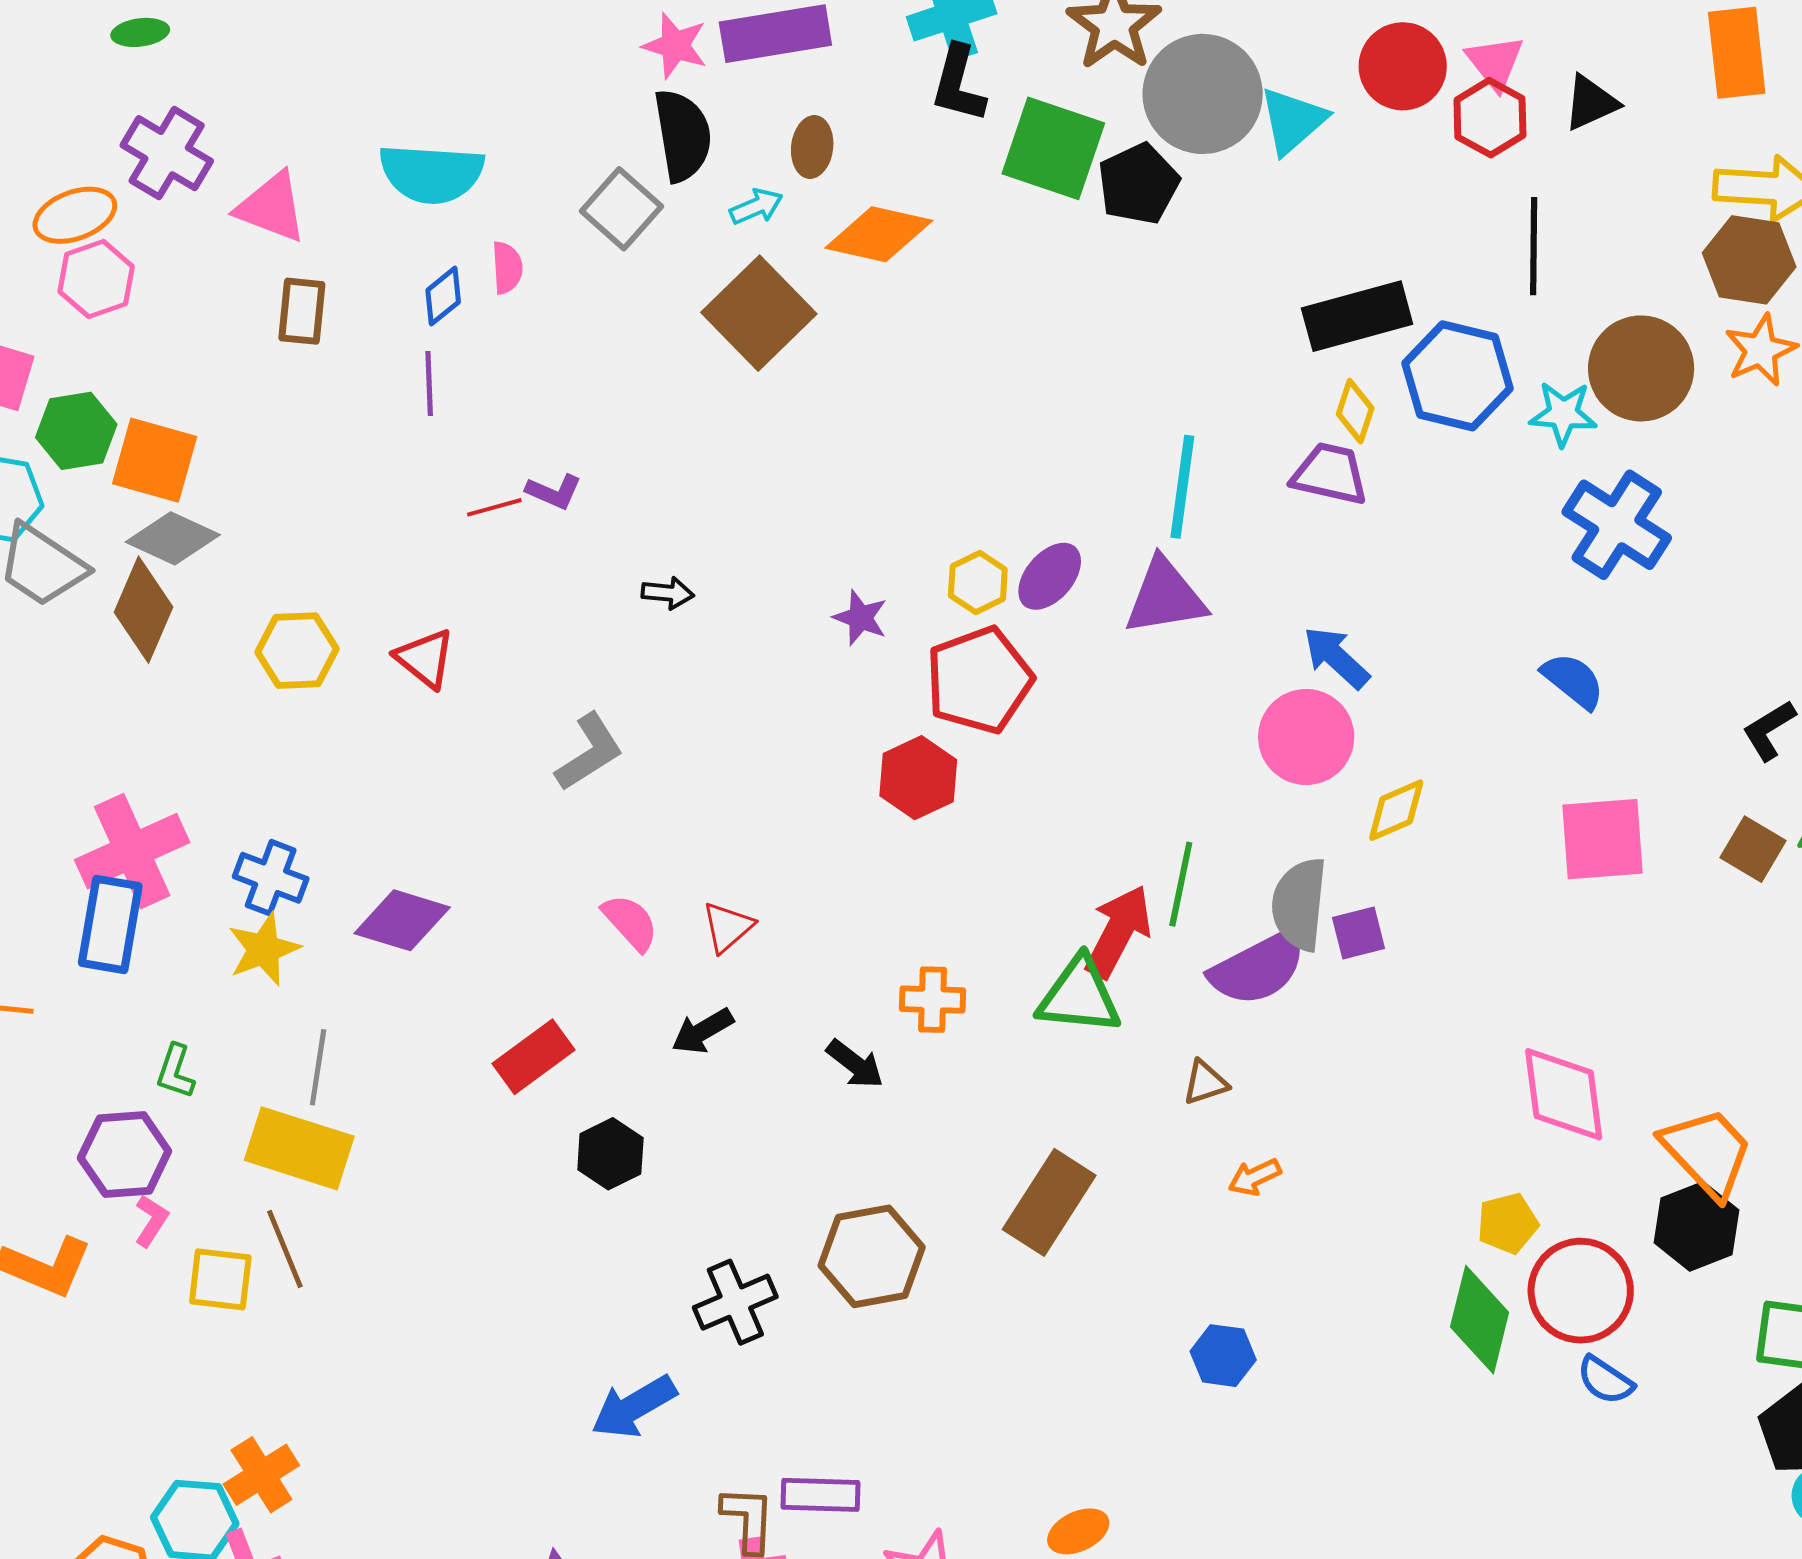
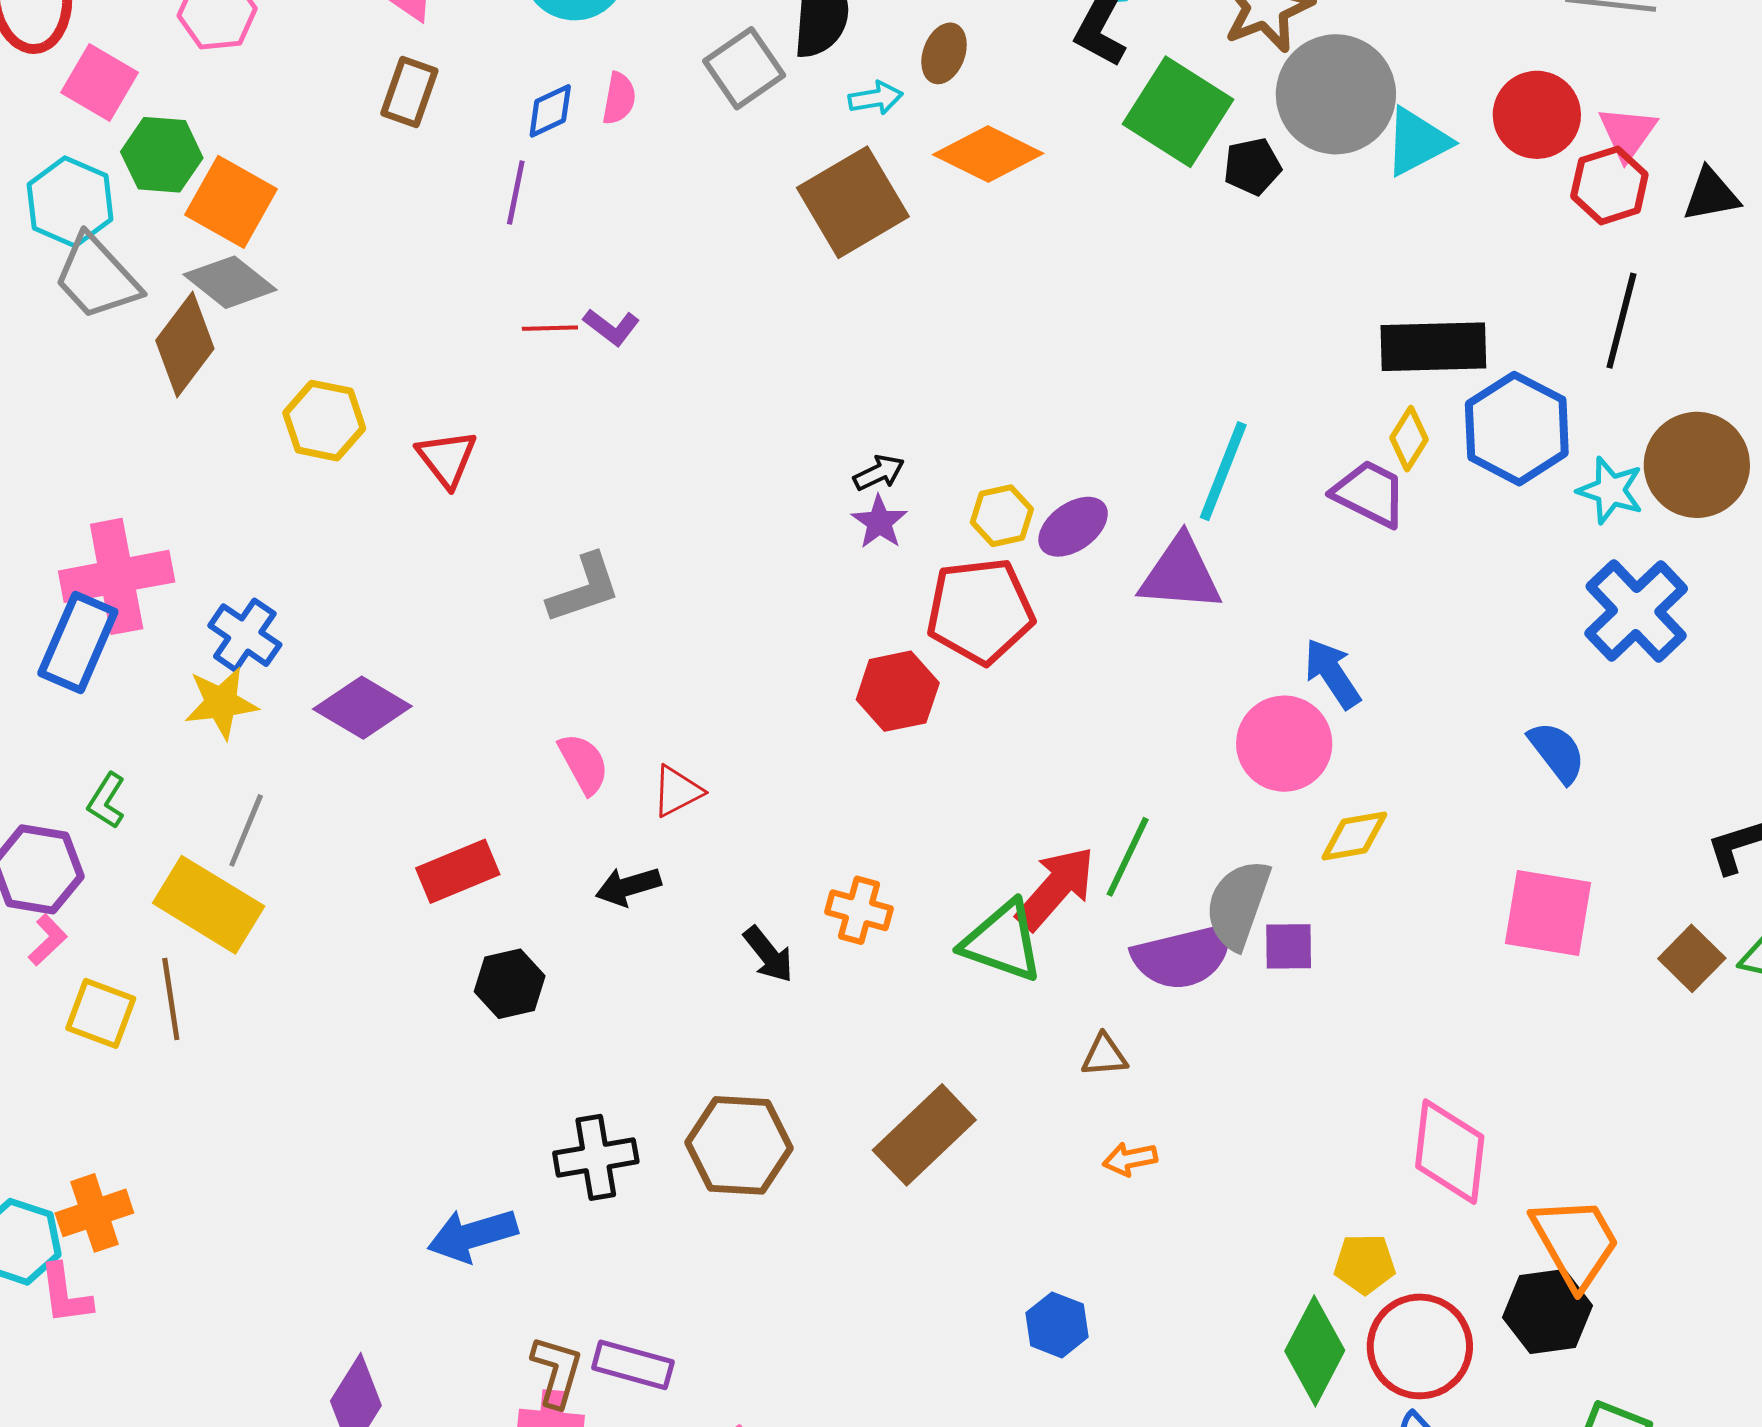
black pentagon: (1138, 184) -> (1252, 166), size x0.7
black arrow: (668, 593) -> (879, 473), moved, turned -45

